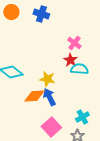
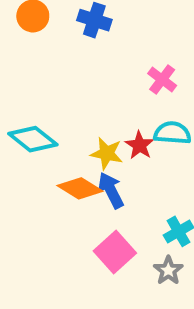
red star: (70, 60) -> (140, 145), moved
orange diamond: (34, 96) -> (80, 188), turned 35

